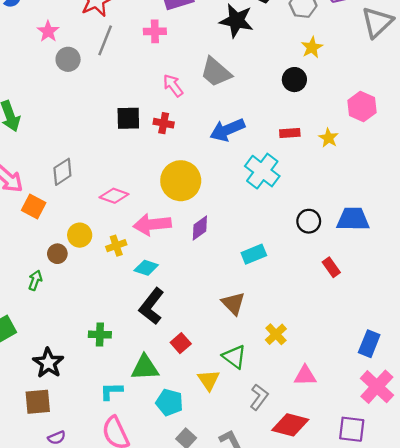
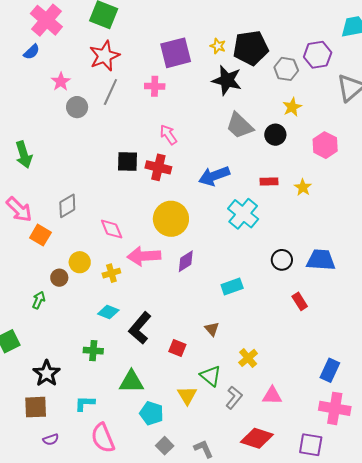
gray trapezoid: (216, 72) -> (240, 126), moved
pink hexagon: (362, 107) -> (325, 145), moved
red cross: (164, 123) -> (158, 167), size x1.4
pink diamond: (114, 196) -> (112, 229), turned 45
cyan diamond: (146, 268) -> (108, 312), moved
brown triangle: (233, 303) -> (212, 329), size x0.7
red square: (181, 343) -> (177, 348), moved, turned -30
pink cross: (377, 387) -> (335, 408), turned -36
cyan L-shape: (111, 391) -> (85, 403), moved
gray L-shape: (259, 397) -> (234, 398), moved

